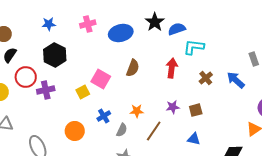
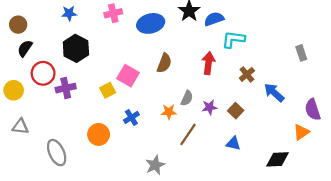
blue arrow: (236, 80) -> (274, 93), moved
brown square: (196, 110) -> (236, 111), turned -32
gray semicircle: (122, 130) -> (187, 98), moved

